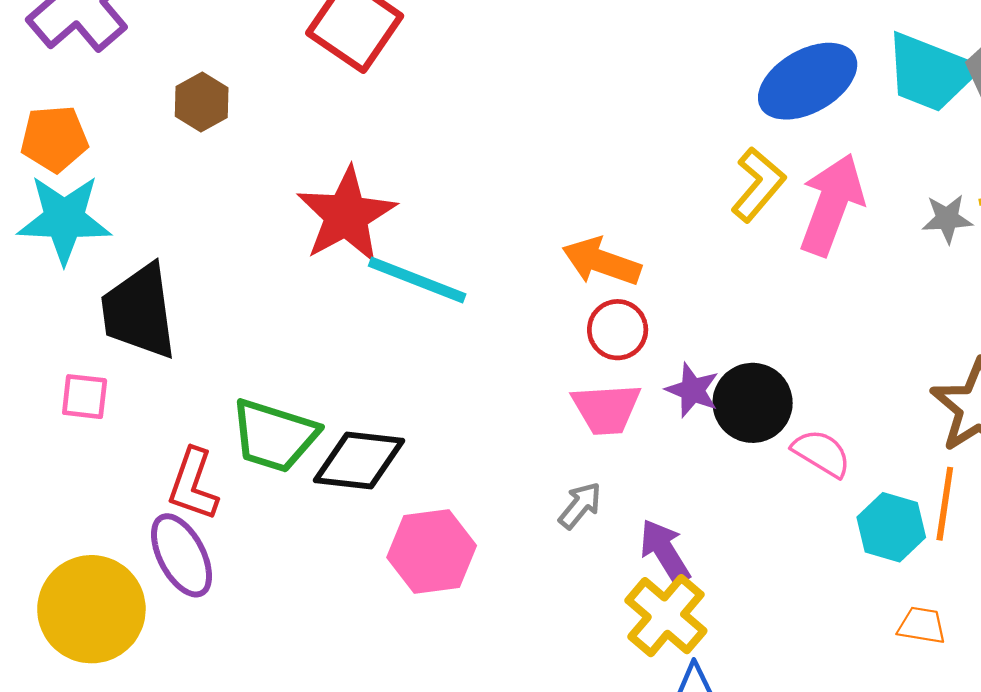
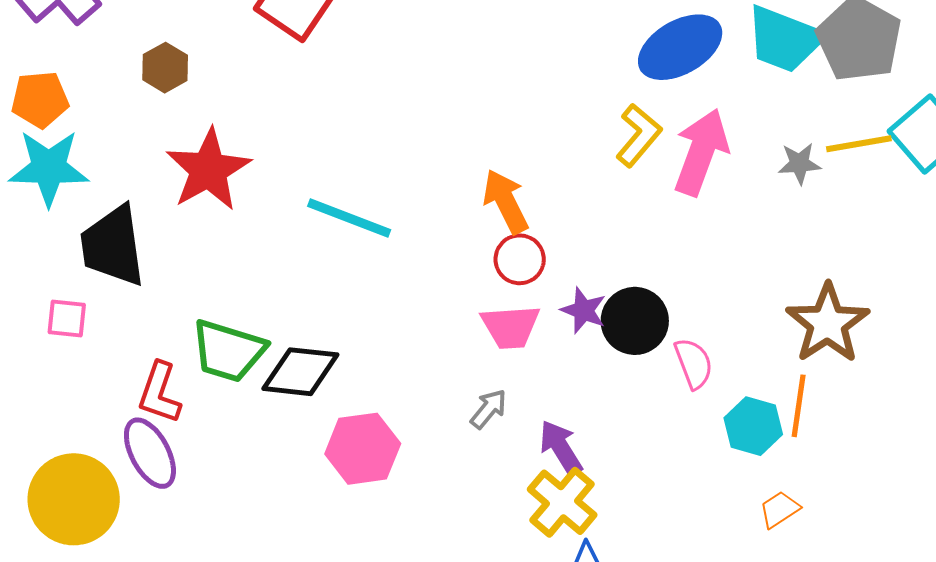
red star: (346, 215) -> (208, 170), moved
orange arrow: (602, 262) -> (506, 202), turned 44
pink semicircle: (821, 453) -> (694, 363), turned 38
orange trapezoid: (922, 625) -> (780, 509), turned -42

